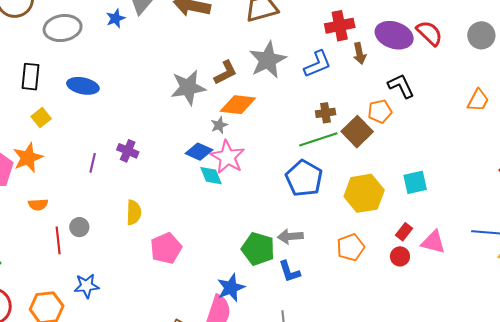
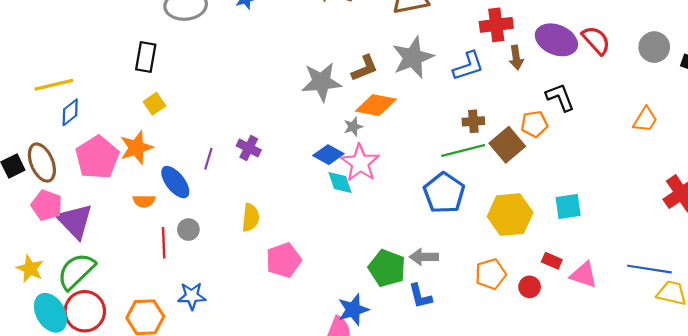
blue ellipse: (83, 86) -> (175, 182), moved, turned 36
red rectangle: (404, 232) -> (552, 261), turned 72
red circle: (400, 256) -> (530, 287), moved

